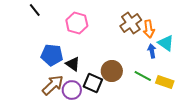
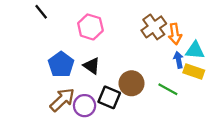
cyan triangle: (166, 43) -> (195, 50), turned -30
blue pentagon: (52, 55) -> (61, 64), turned 30
black triangle: (73, 64) -> (92, 66), moved
yellow rectangle: (165, 82) -> (194, 72), moved

